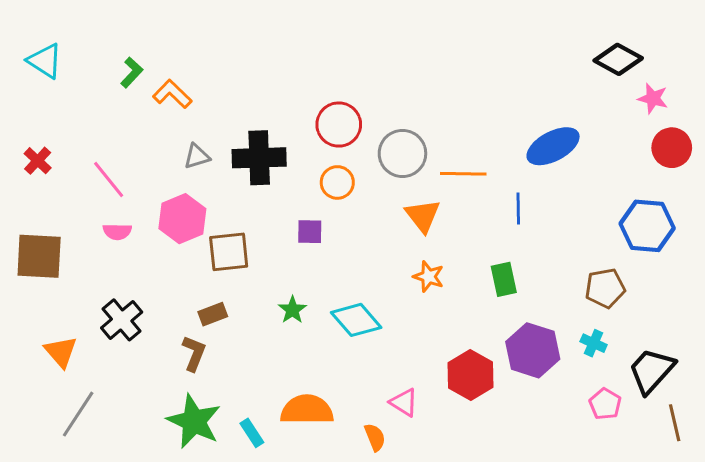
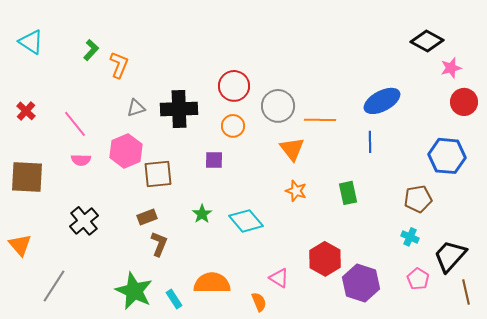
orange L-shape: (172, 94) -> (119, 65), turned 68
pink star: (653, 98) -> (451, 68), turned -30
blue line: (518, 208) -> (370, 142), moved
purple hexagon: (533, 350) -> (361, 283), moved
orange triangle: (61, 352) -> (20, 245), moved
brown L-shape: (194, 353) -> (159, 244), moved

